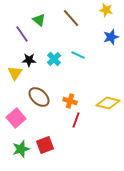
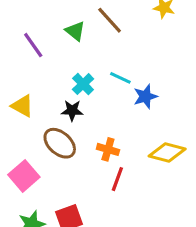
green triangle: (39, 20) -> (75, 31), moved
blue star: (111, 37) -> (145, 96), moved
black star: (29, 60) -> (72, 111), moved
yellow triangle: (15, 73) -> (22, 106), turned -35

